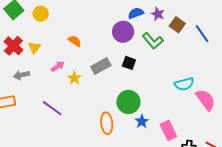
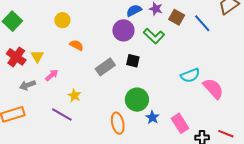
yellow circle: (41, 14) -> (62, 20), moved
pink arrow: (58, 66) -> (52, 75), moved
yellow star: (74, 78) -> (74, 95), moved

